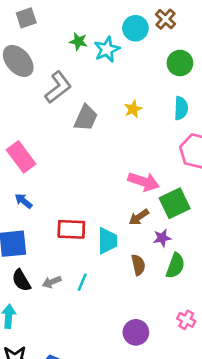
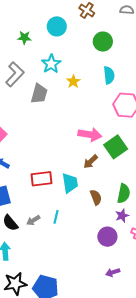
cyan circle: (135, 28) -> (57, 26), moved
cyan star: (107, 49) -> (51, 64), moved
purple star: (162, 238) -> (122, 216), moved
purple circle: (136, 332) -> (107, 237), moved

